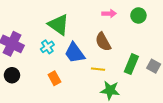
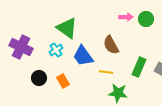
pink arrow: (109, 13) -> (126, 17), moved
black circle: (12, 75) -> (39, 78), moved

